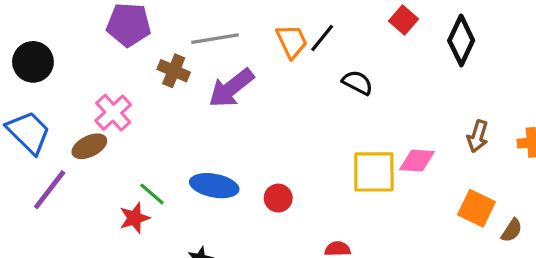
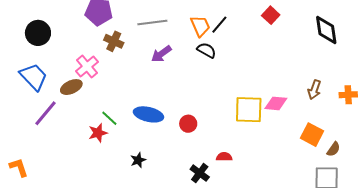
black diamond: (461, 40) -> (326, 30), moved, turned -36
brown cross: (174, 71) -> (114, 41), moved
black semicircle: (358, 83) -> (207, 50), moved
purple arrow: (231, 88) -> (161, 54), size x0.7

